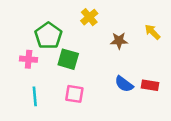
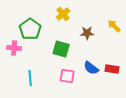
green square: (68, 59) -> (61, 49), moved
pink square: (74, 94) -> (67, 76), moved
cyan line: (35, 96) -> (30, 78), moved

